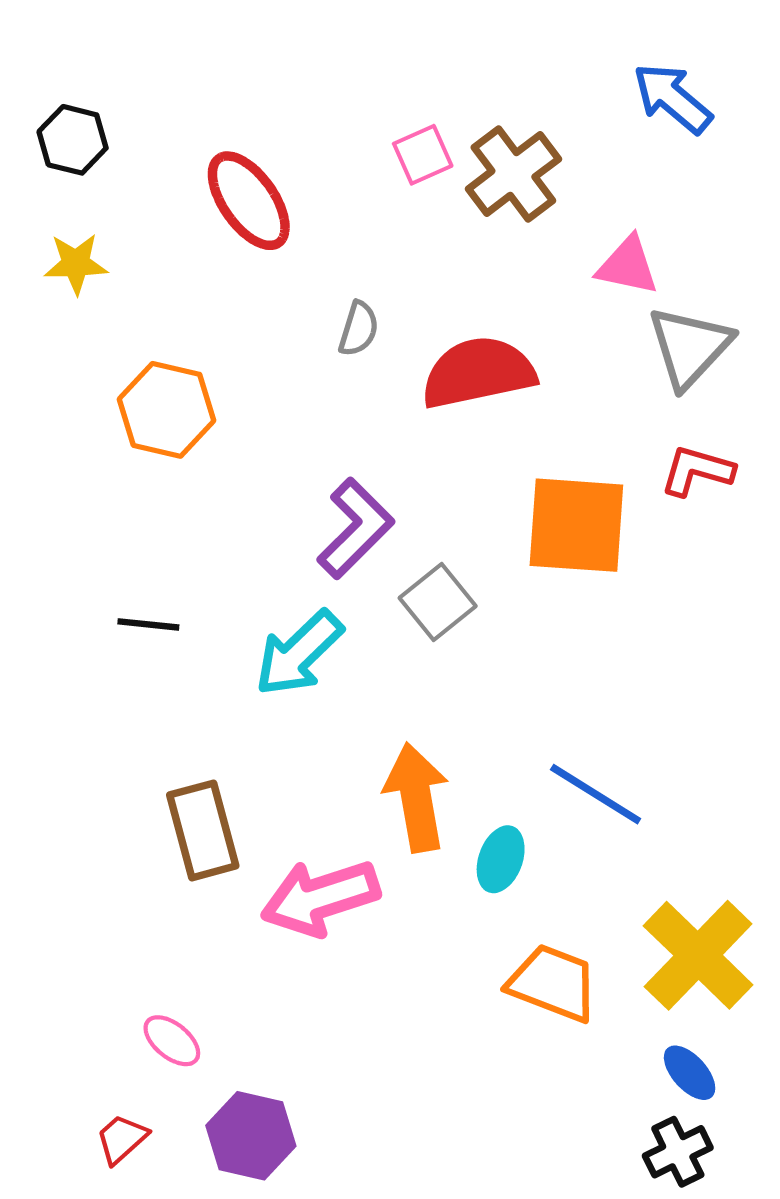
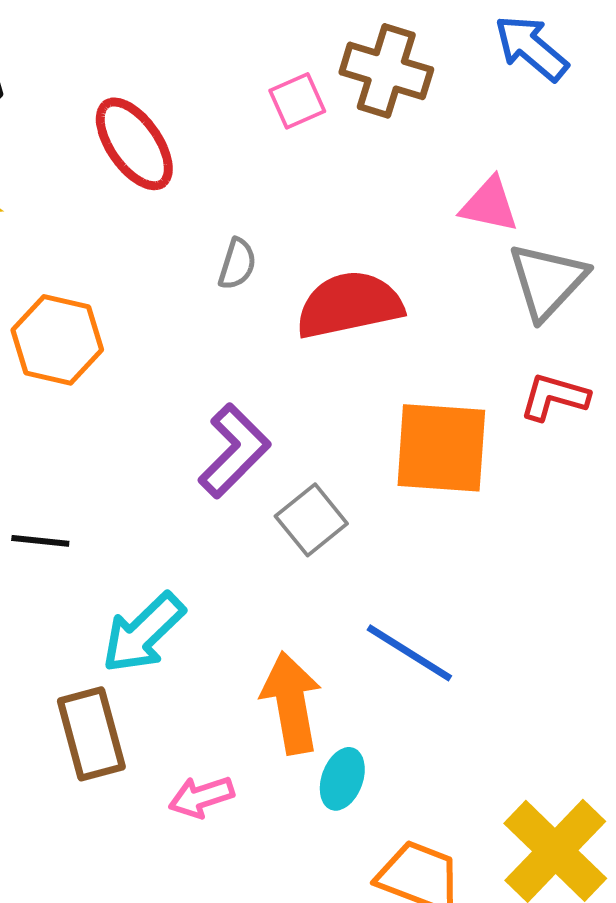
brown cross: (513, 174) -> (386, 71), moved, turned -36
cyan arrow: (299, 653) -> (143, 633), moved
blue line: (596, 794) -> (409, 653), moved
cyan ellipse: (501, 859) -> (342, 779), moved
pink arrow: (320, 898) -> (201, 797), size x0.6

